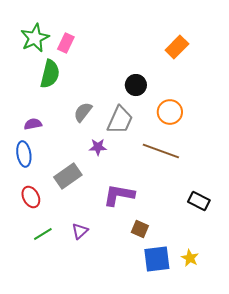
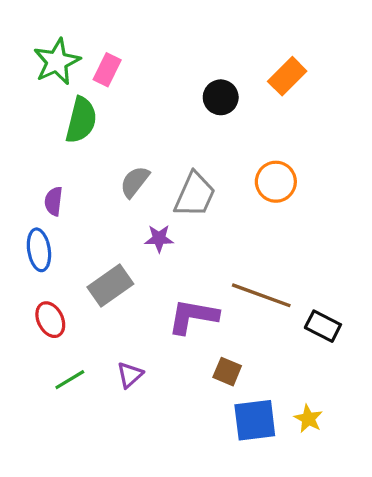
black circle: (136, 85) -> (221, 97), moved
purple semicircle: (33, 124) -> (54, 201), turned -72
brown line: (161, 151) -> (261, 295), moved

